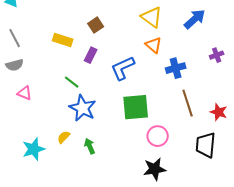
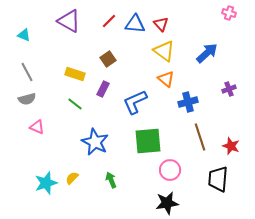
green line: (72, 82) -> (75, 104), moved
yellow semicircle: (64, 137) -> (72, 178), moved
green arrow: (90, 146) -> (111, 180), moved

